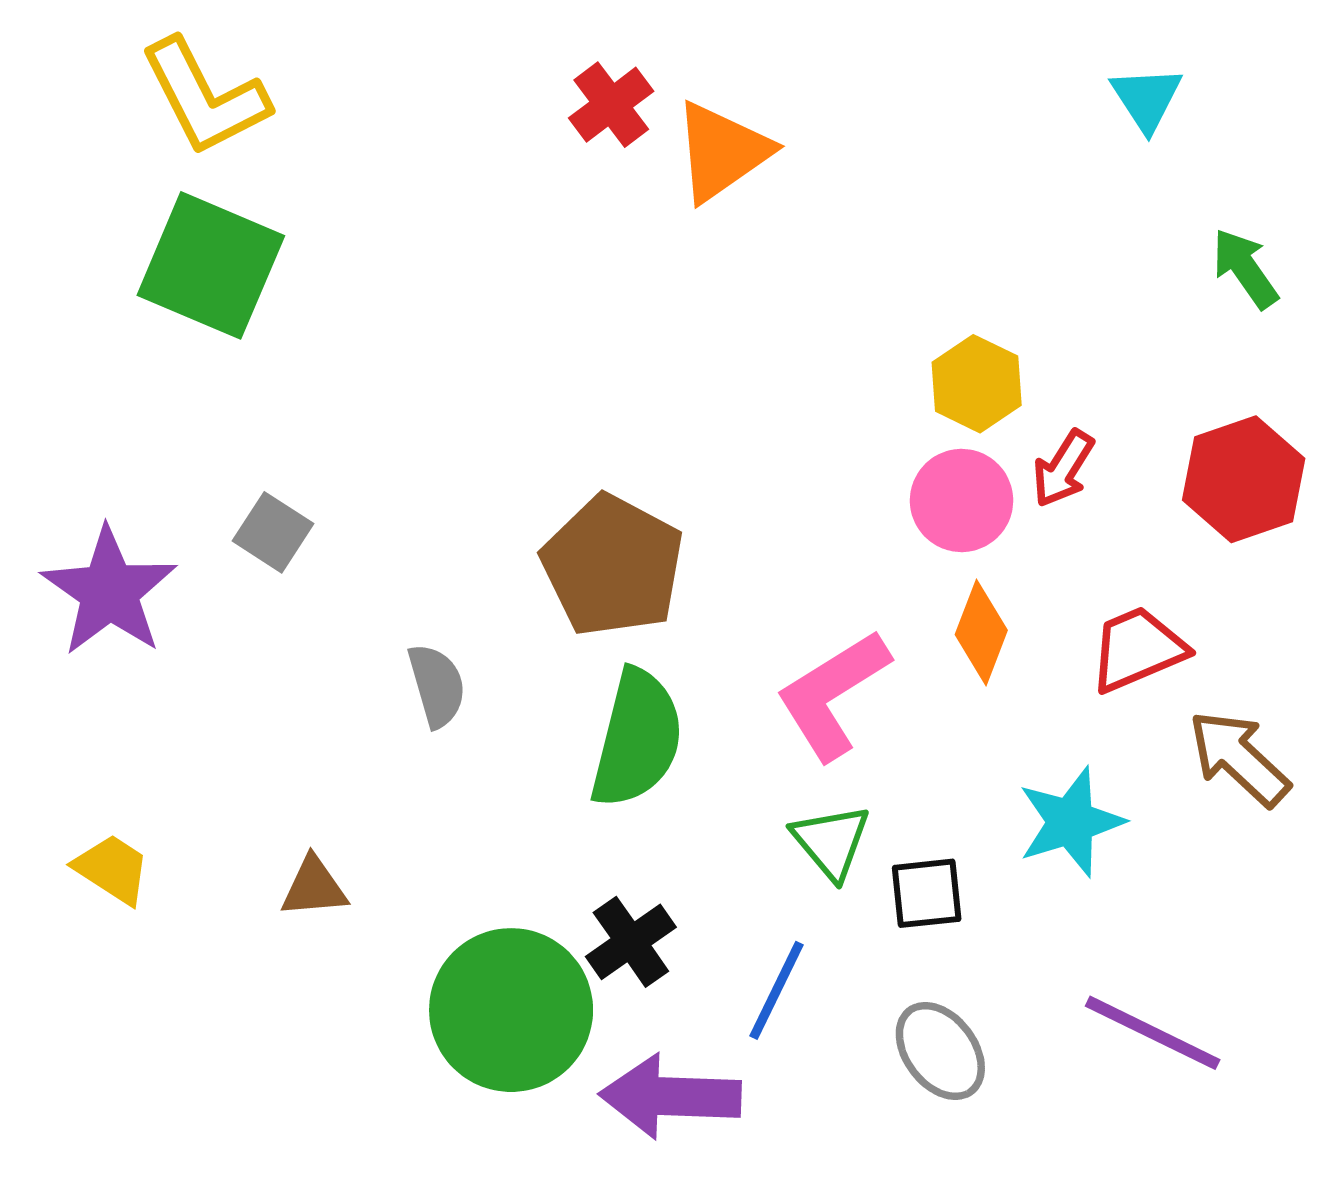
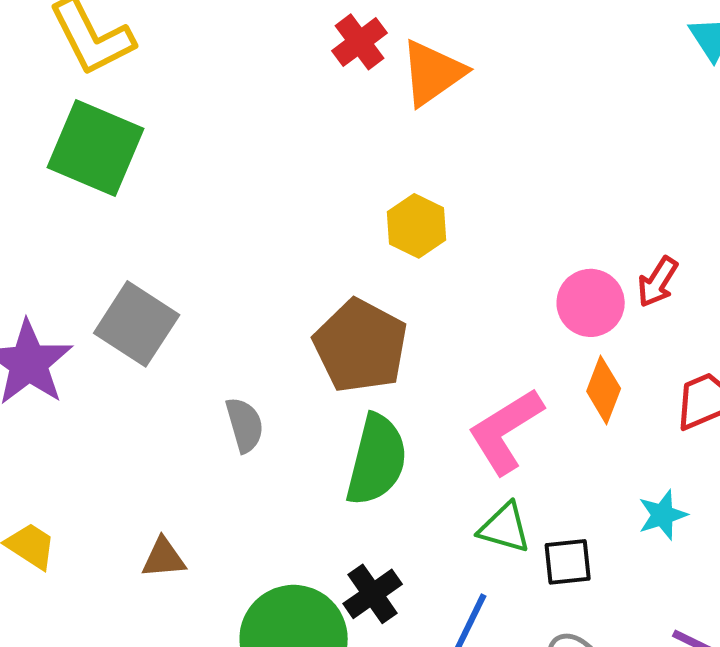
yellow hexagon: (977, 384) -> (417, 226), moved
gray square: (273, 532) -> (137, 324), size x1.6
cyan star: (1071, 822) -> (663, 515), size x0.7
green triangle: (831, 842) -> (505, 528), turned -34

